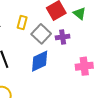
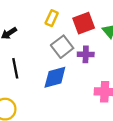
yellow rectangle: (22, 23) -> (52, 18), moved

